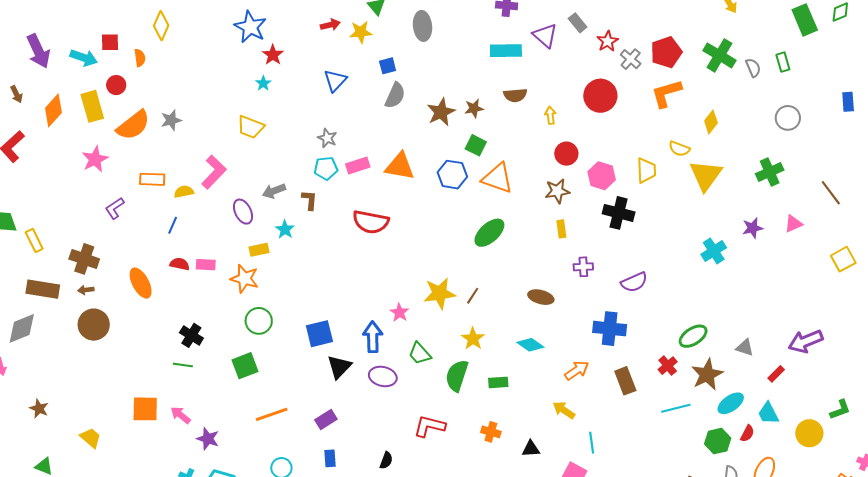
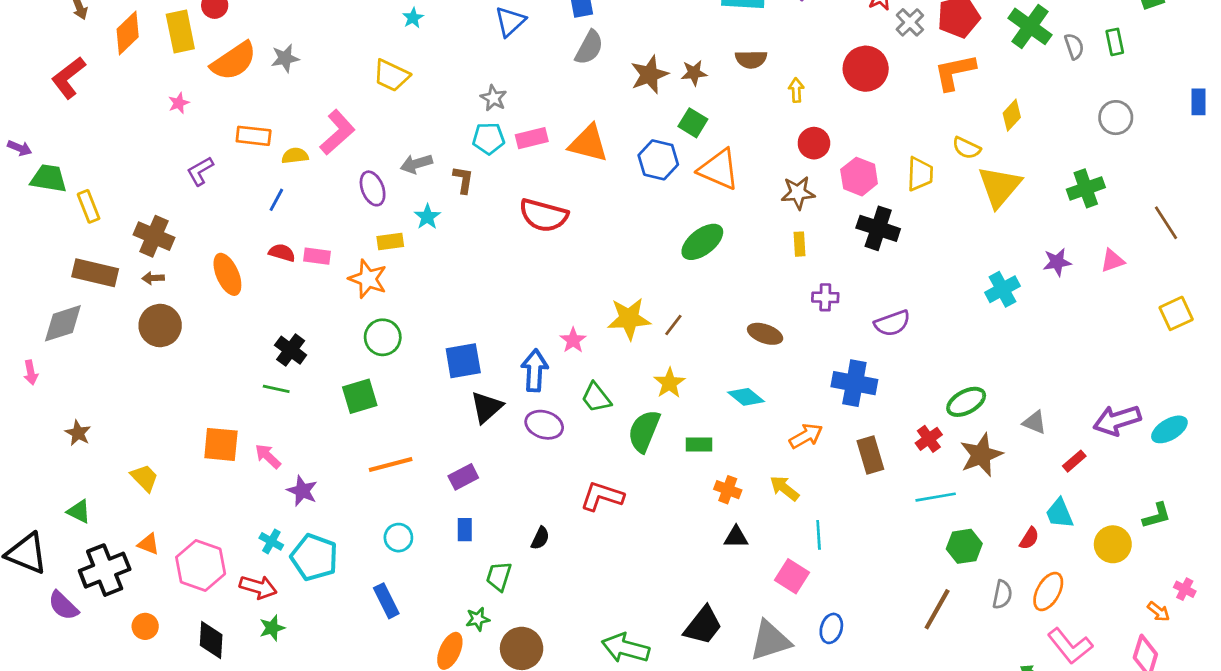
pink star: (95, 159) -> (179, 103), size x0.6
cyan ellipse: (731, 403) -> (1169, 429), moved
orange cross: (491, 432) -> (728, 490), moved
green hexagon: (718, 441) -> (964, 546), moved

